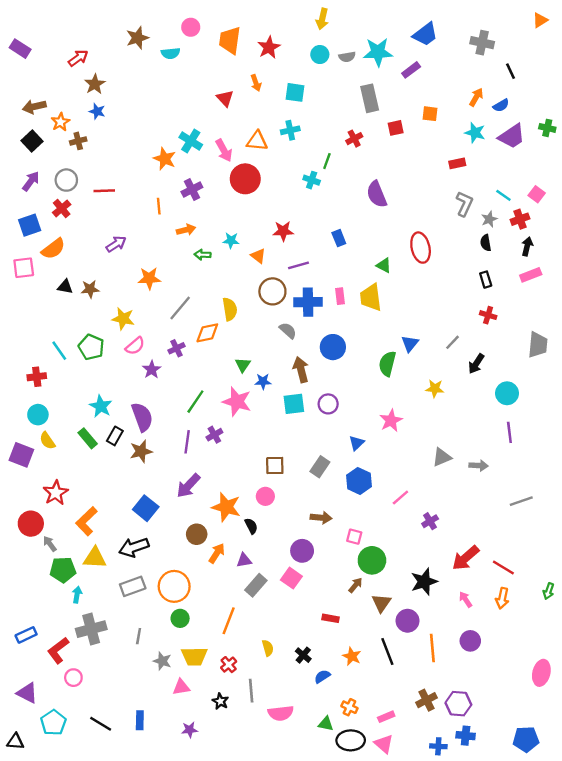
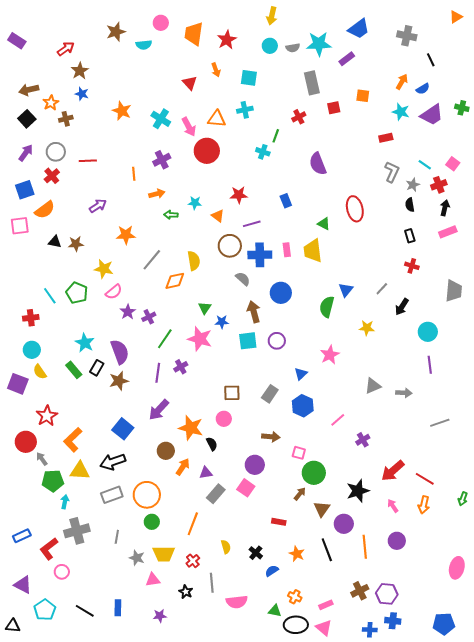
orange star: (165, 159) -> (122, 111), moved
purple cross: (177, 348) -> (149, 317), moved

